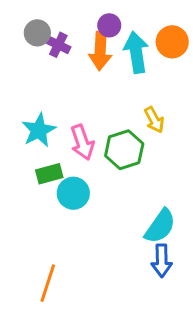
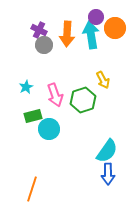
purple circle: (109, 25) -> (96, 17), moved
gray circle: (37, 33) -> (44, 45), moved
cyan star: (39, 130) -> (26, 87), size x0.6

